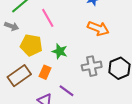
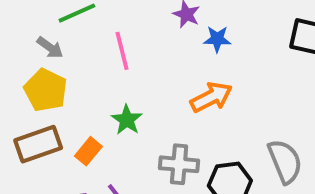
orange arrow: (98, 28) -> (211, 97), turned -65
yellow pentagon: (31, 45) -> (46, 90), moved

